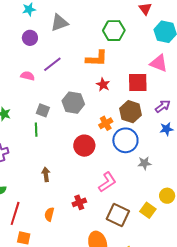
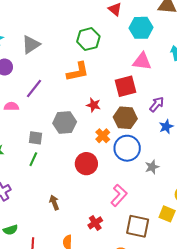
red star: (103, 85) -> (94, 105), moved
green line: (36, 130) -> (33, 159), turned 40

